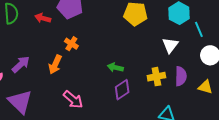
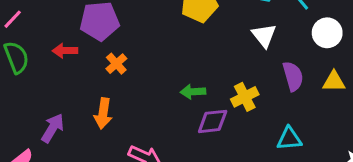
orange cross: (71, 44) -> (116, 64), moved, turned 32
yellow cross: (156, 77) -> (245, 97), moved
purple diamond: (122, 90) -> (213, 121), turned 45

